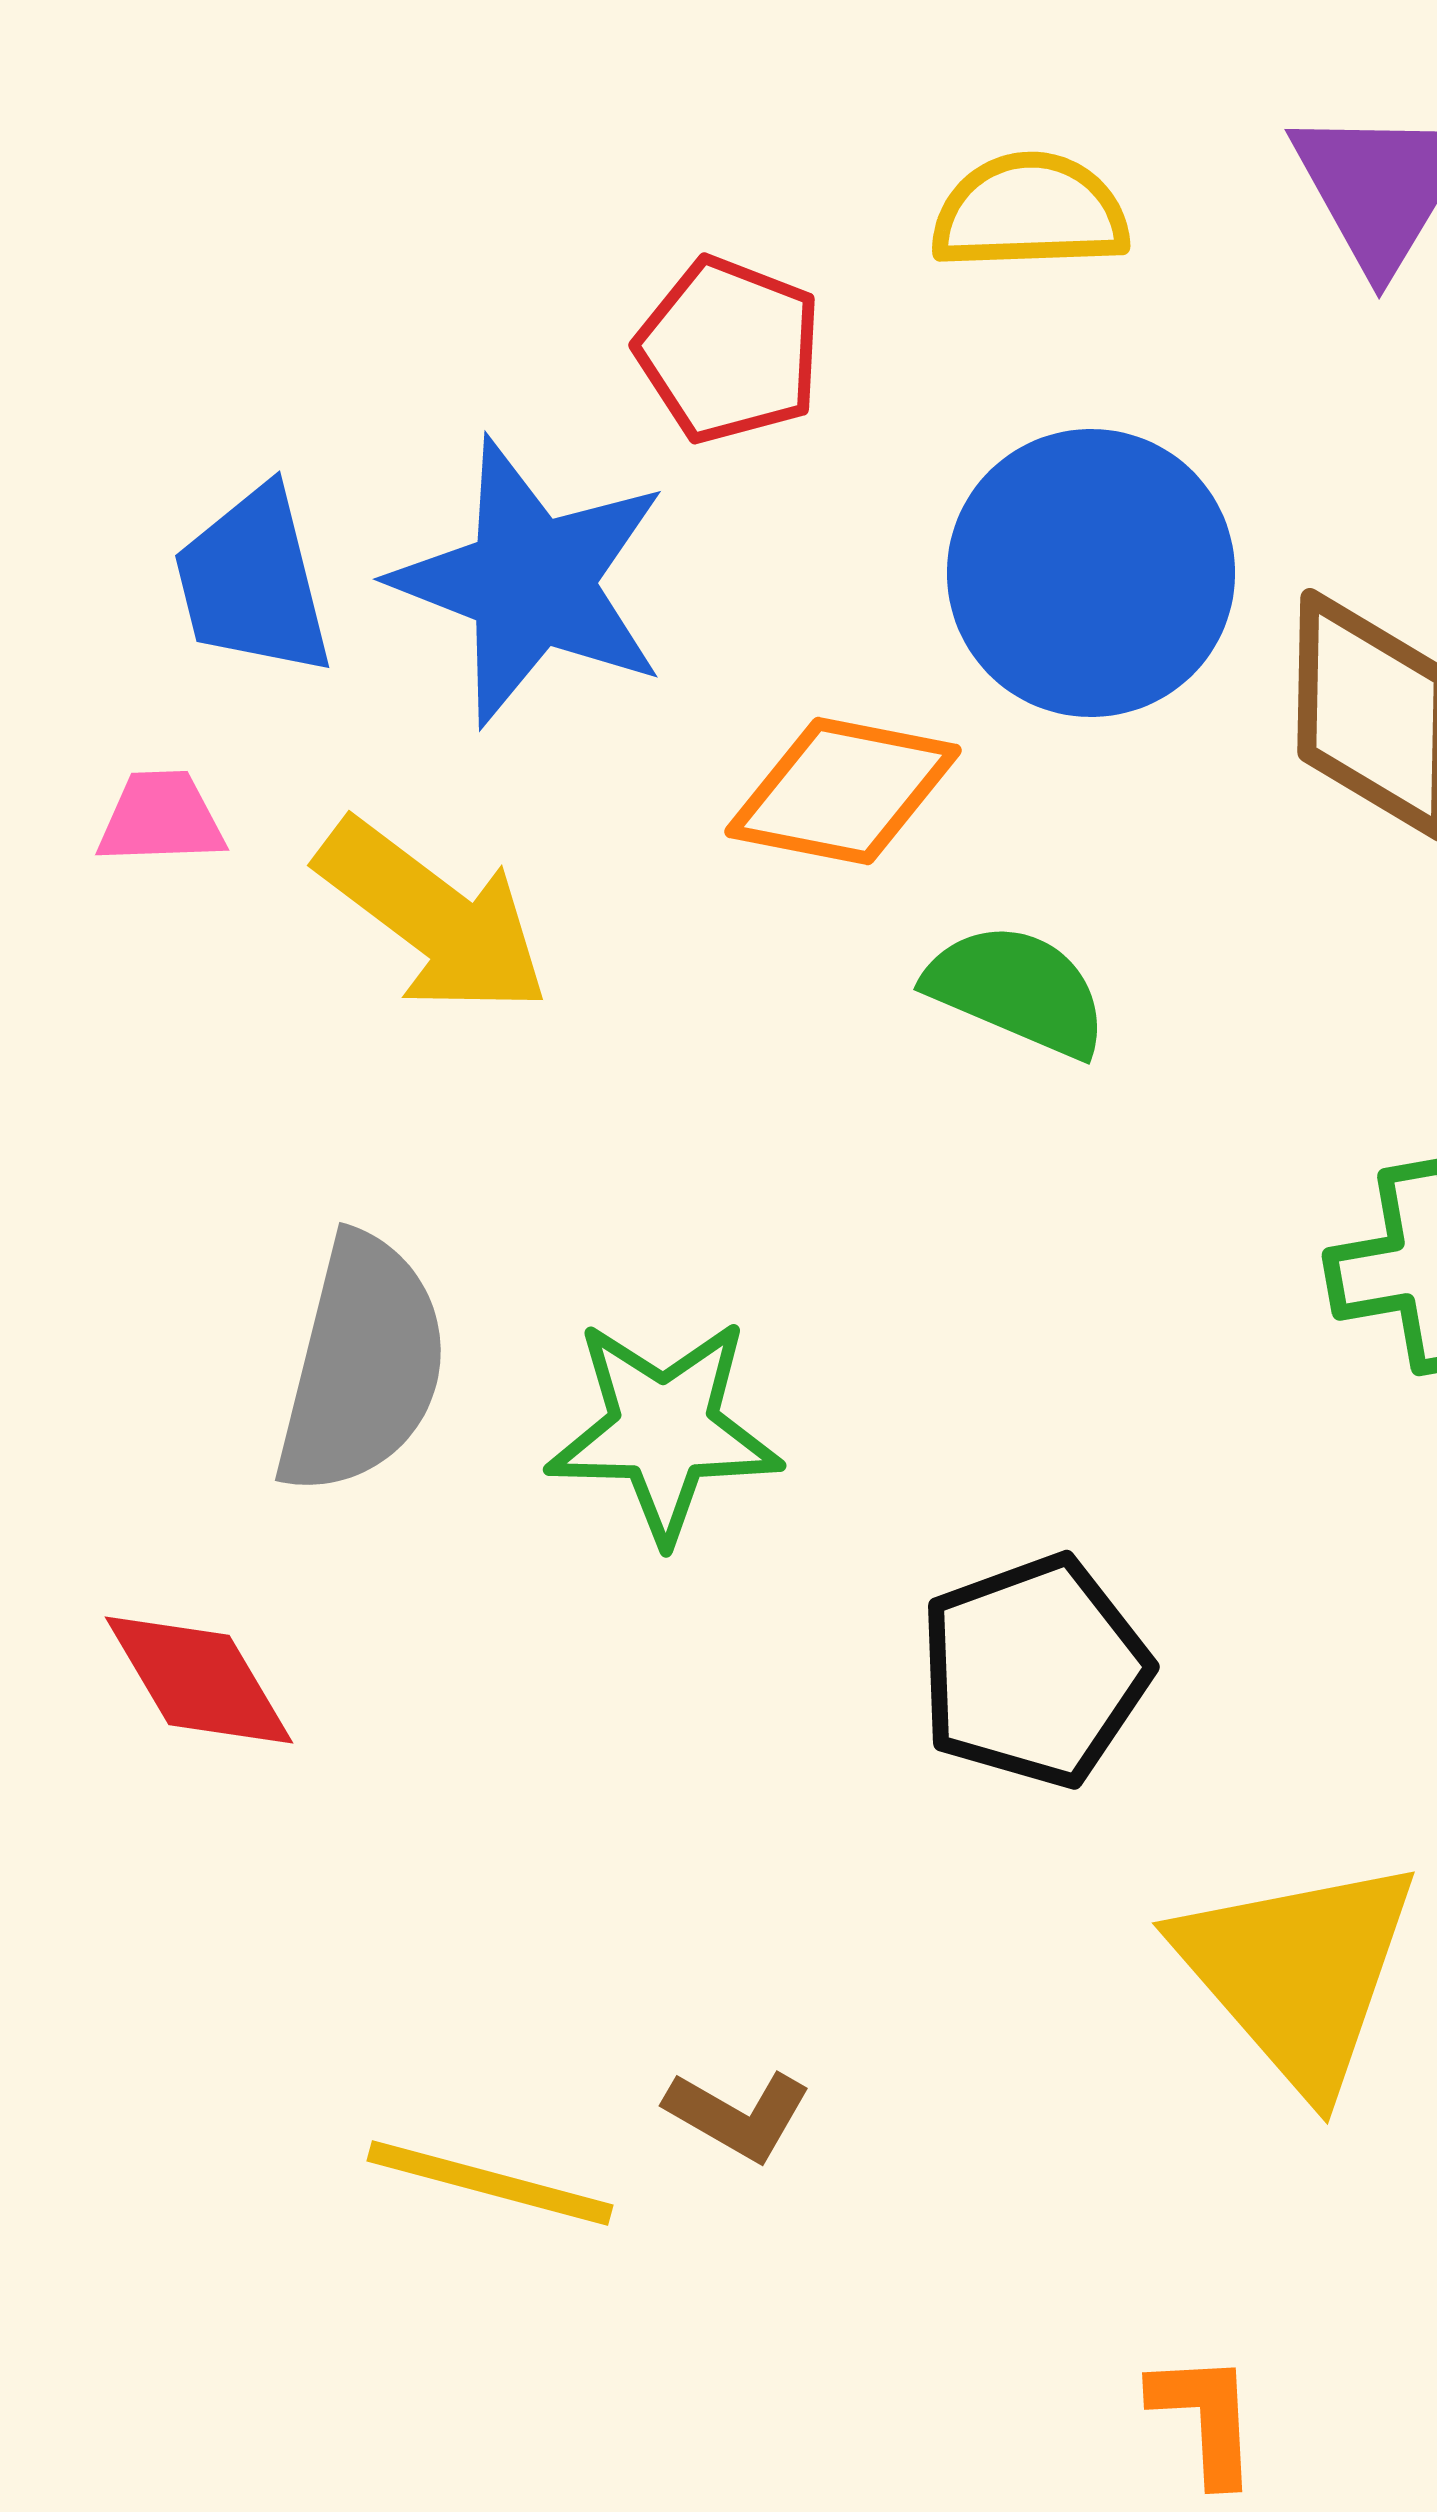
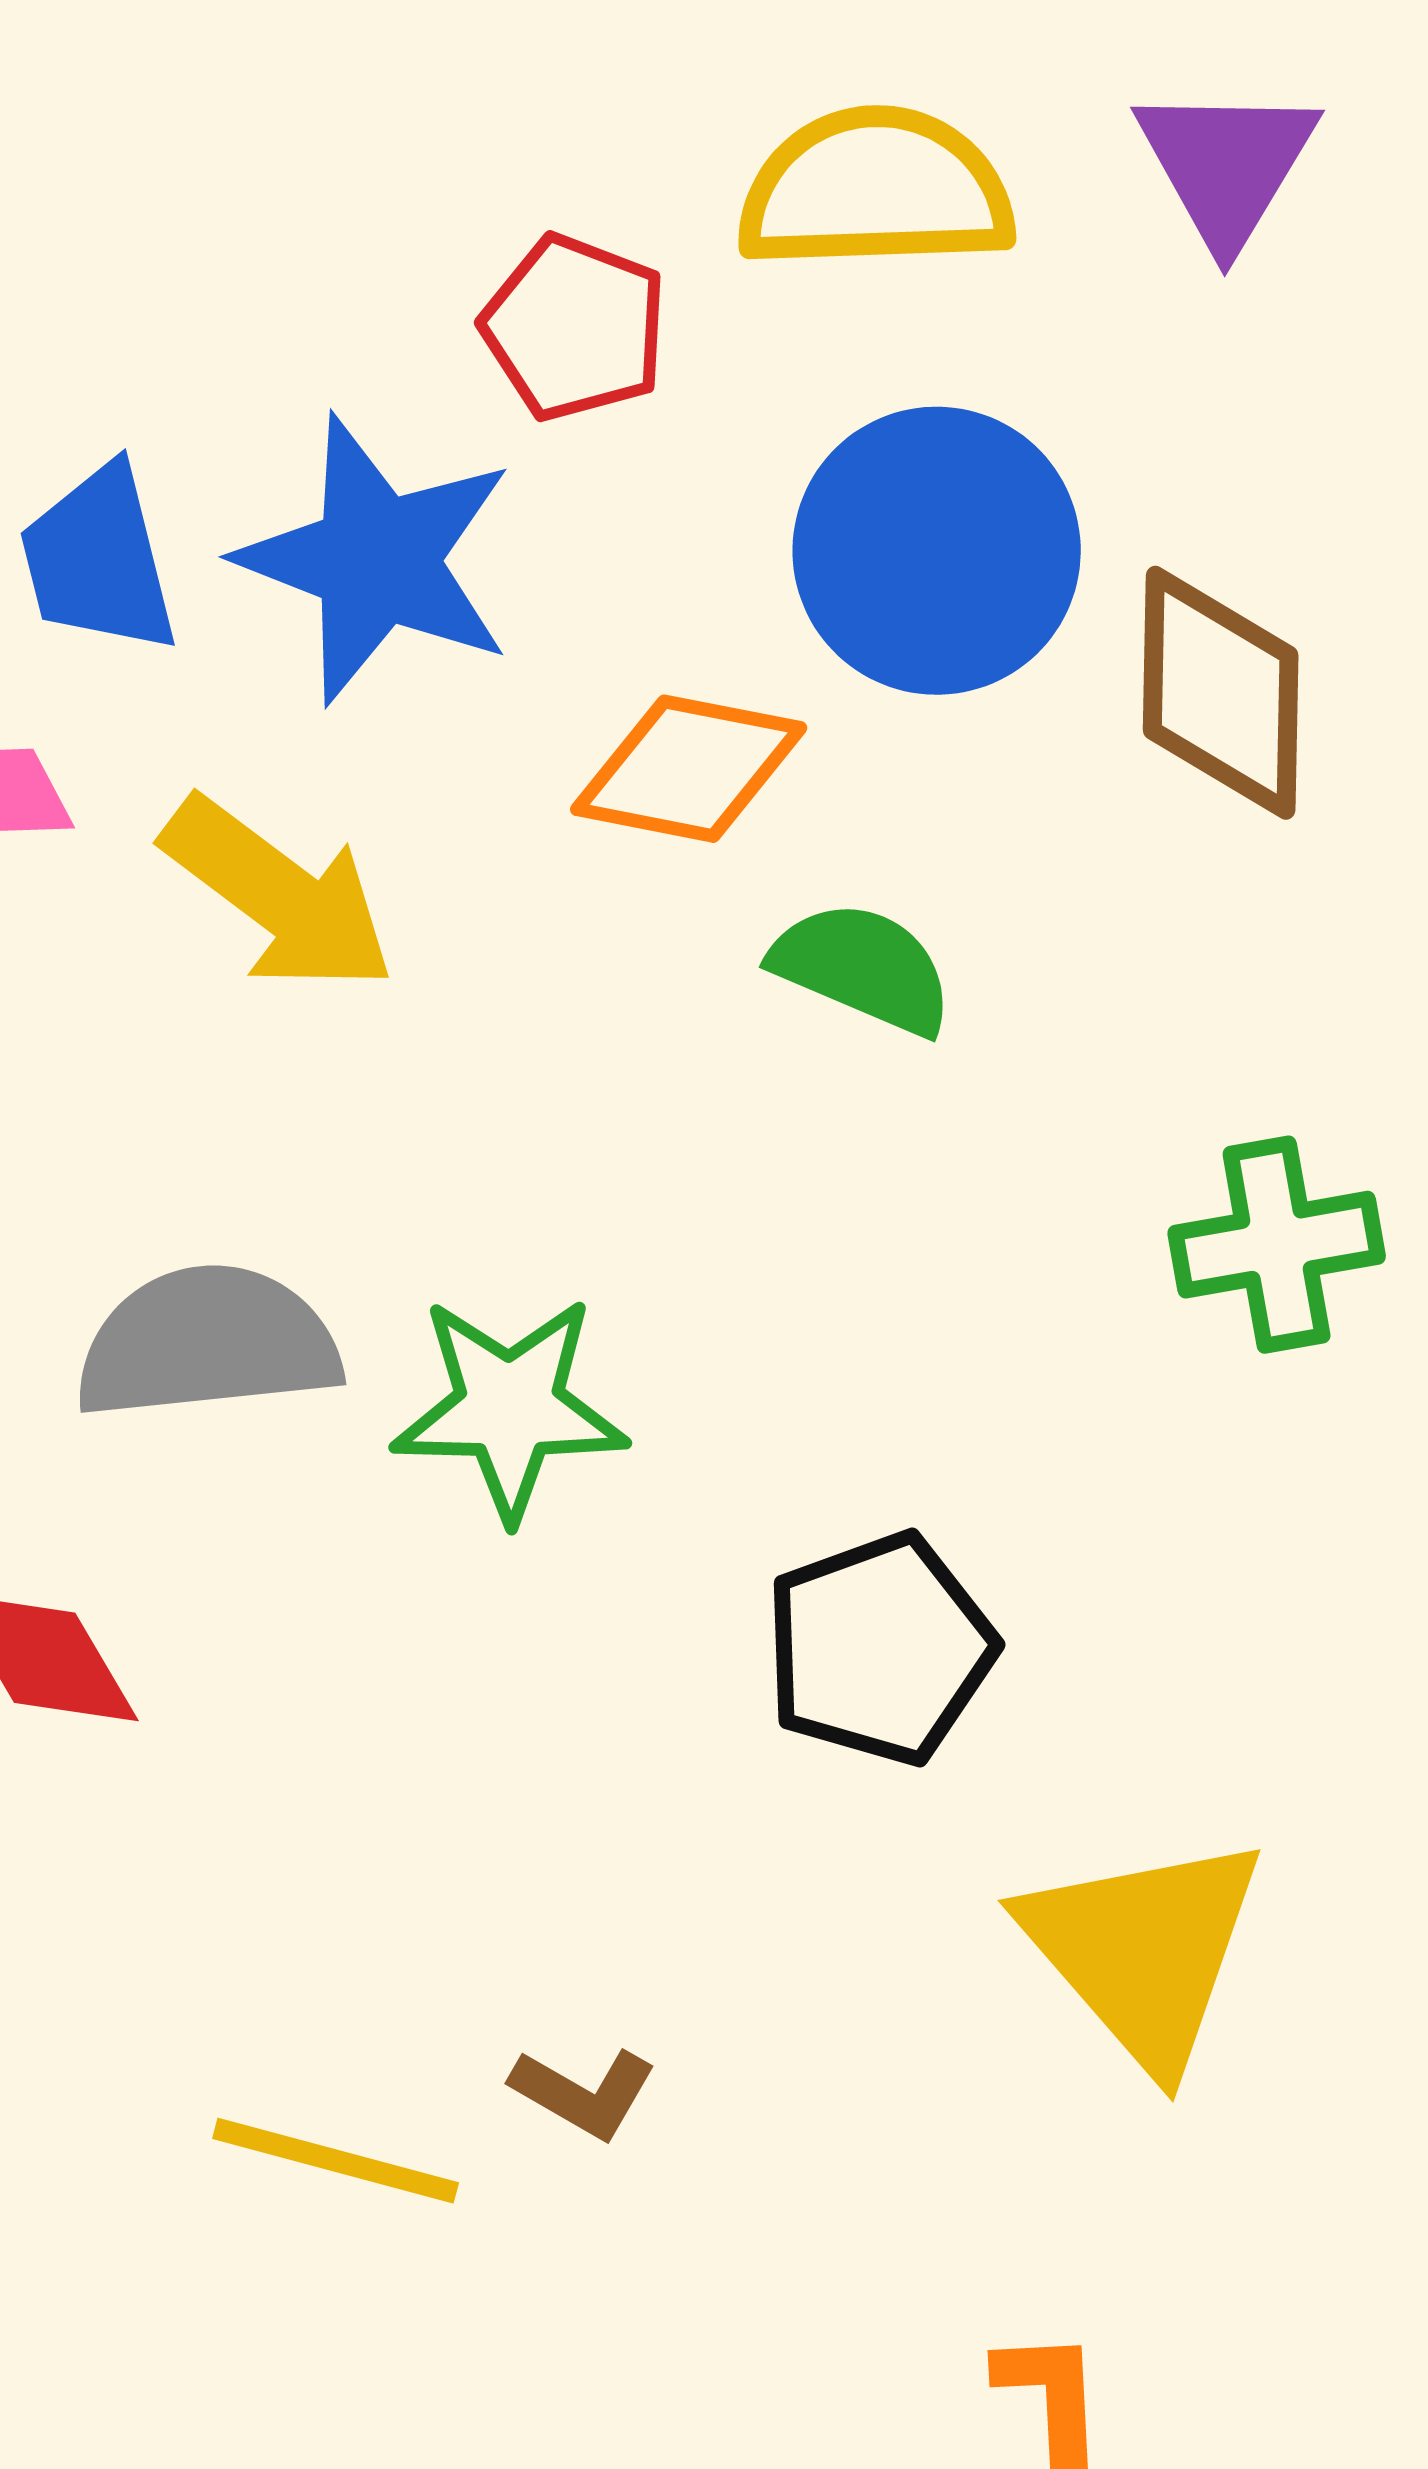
yellow semicircle: (1030, 212) -> (876, 190), size x1.4
gray semicircle: (362, 1365) -> (208, 1343), turned -110

